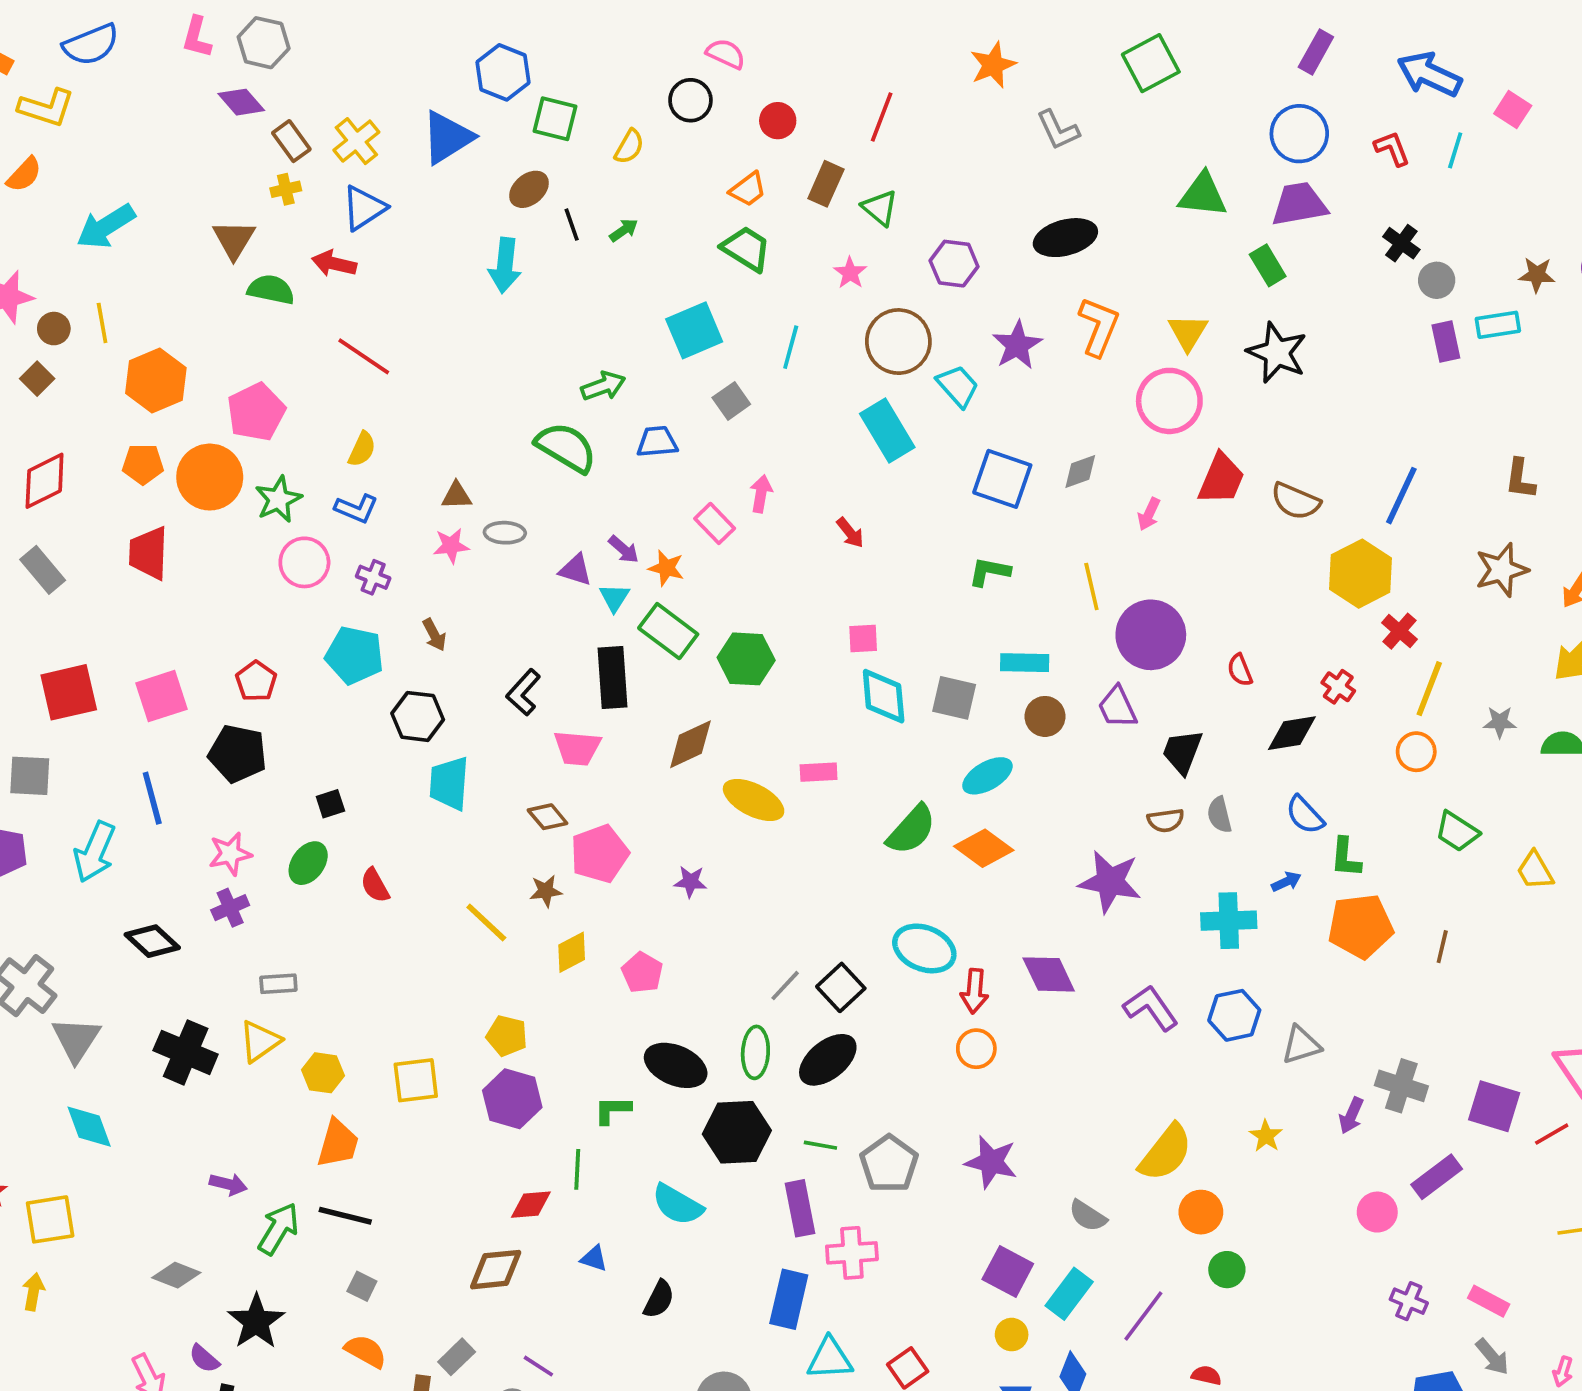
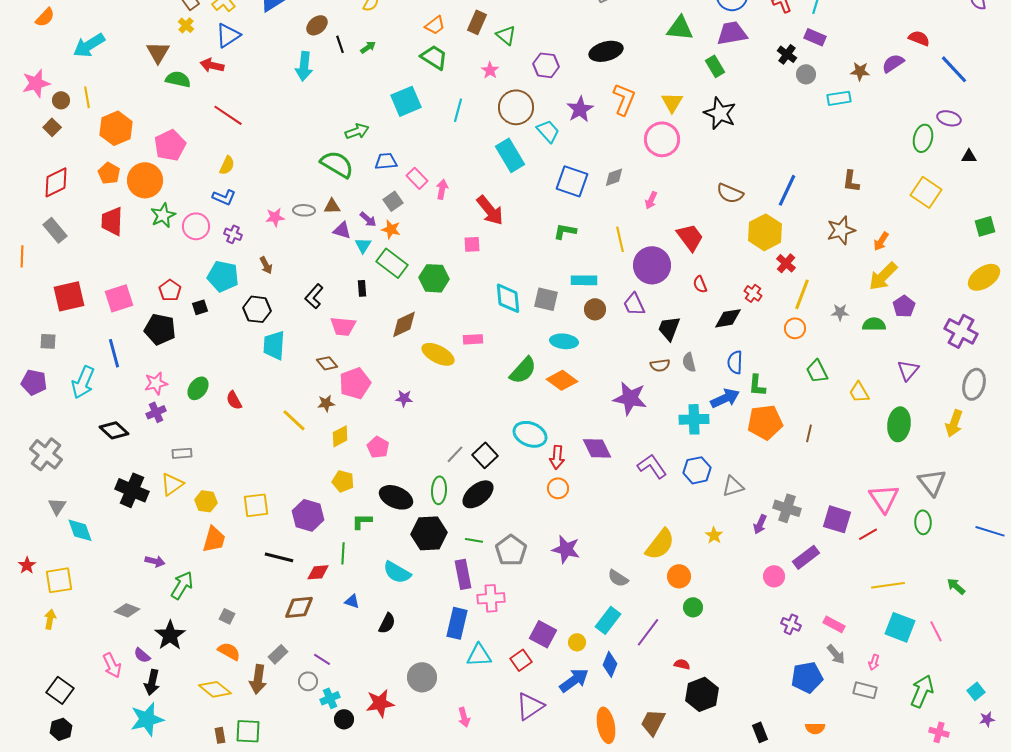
yellow cross: (286, 189) -> (186, 25), turned -35
purple rectangle: (1446, 342) -> (815, 37), moved, turned -55
gray square: (731, 401) -> (393, 201), moved
orange pentagon: (143, 464) -> (109, 173), turned 30
red trapezoid: (1221, 479) -> (690, 237), moved, turned -60
brown triangle: (457, 496) -> (332, 206), moved
green star: (278, 499) -> (163, 215), moved
pink rectangle: (715, 523) -> (417, 178), moved
red arrow: (850, 533) -> (490, 210), size x1.8
pink square: (863, 638) -> (472, 244), moved
black rectangle: (613, 677) -> (362, 288), size x0.5
gray square: (30, 776) -> (48, 341), size x0.7
cyan ellipse: (987, 776) -> (564, 341), turned 36
black square: (330, 804) -> (200, 307), moved
blue semicircle: (1305, 815) -> (735, 362), turned 45
green trapezoid: (1457, 832) -> (817, 371), turned 30
blue arrow: (1286, 882) -> (725, 398), size x1.8
yellow pentagon: (507, 1036) -> (343, 481), moved
gray triangle: (76, 1039) -> (57, 506), moved, size x0.7
black line: (345, 1216) -> (279, 557), moved
purple square: (1008, 1271) -> (543, 634), moved

